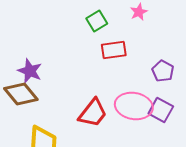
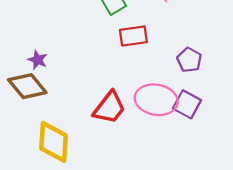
purple star: (30, 71) -> (38, 60), size x0.7

